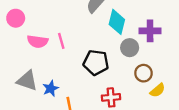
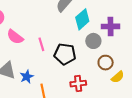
cyan diamond: (117, 22) -> (82, 19), turned 35
pink semicircle: (38, 41) -> (15, 37), turned 30
pink line: (61, 41) -> (41, 44), moved

